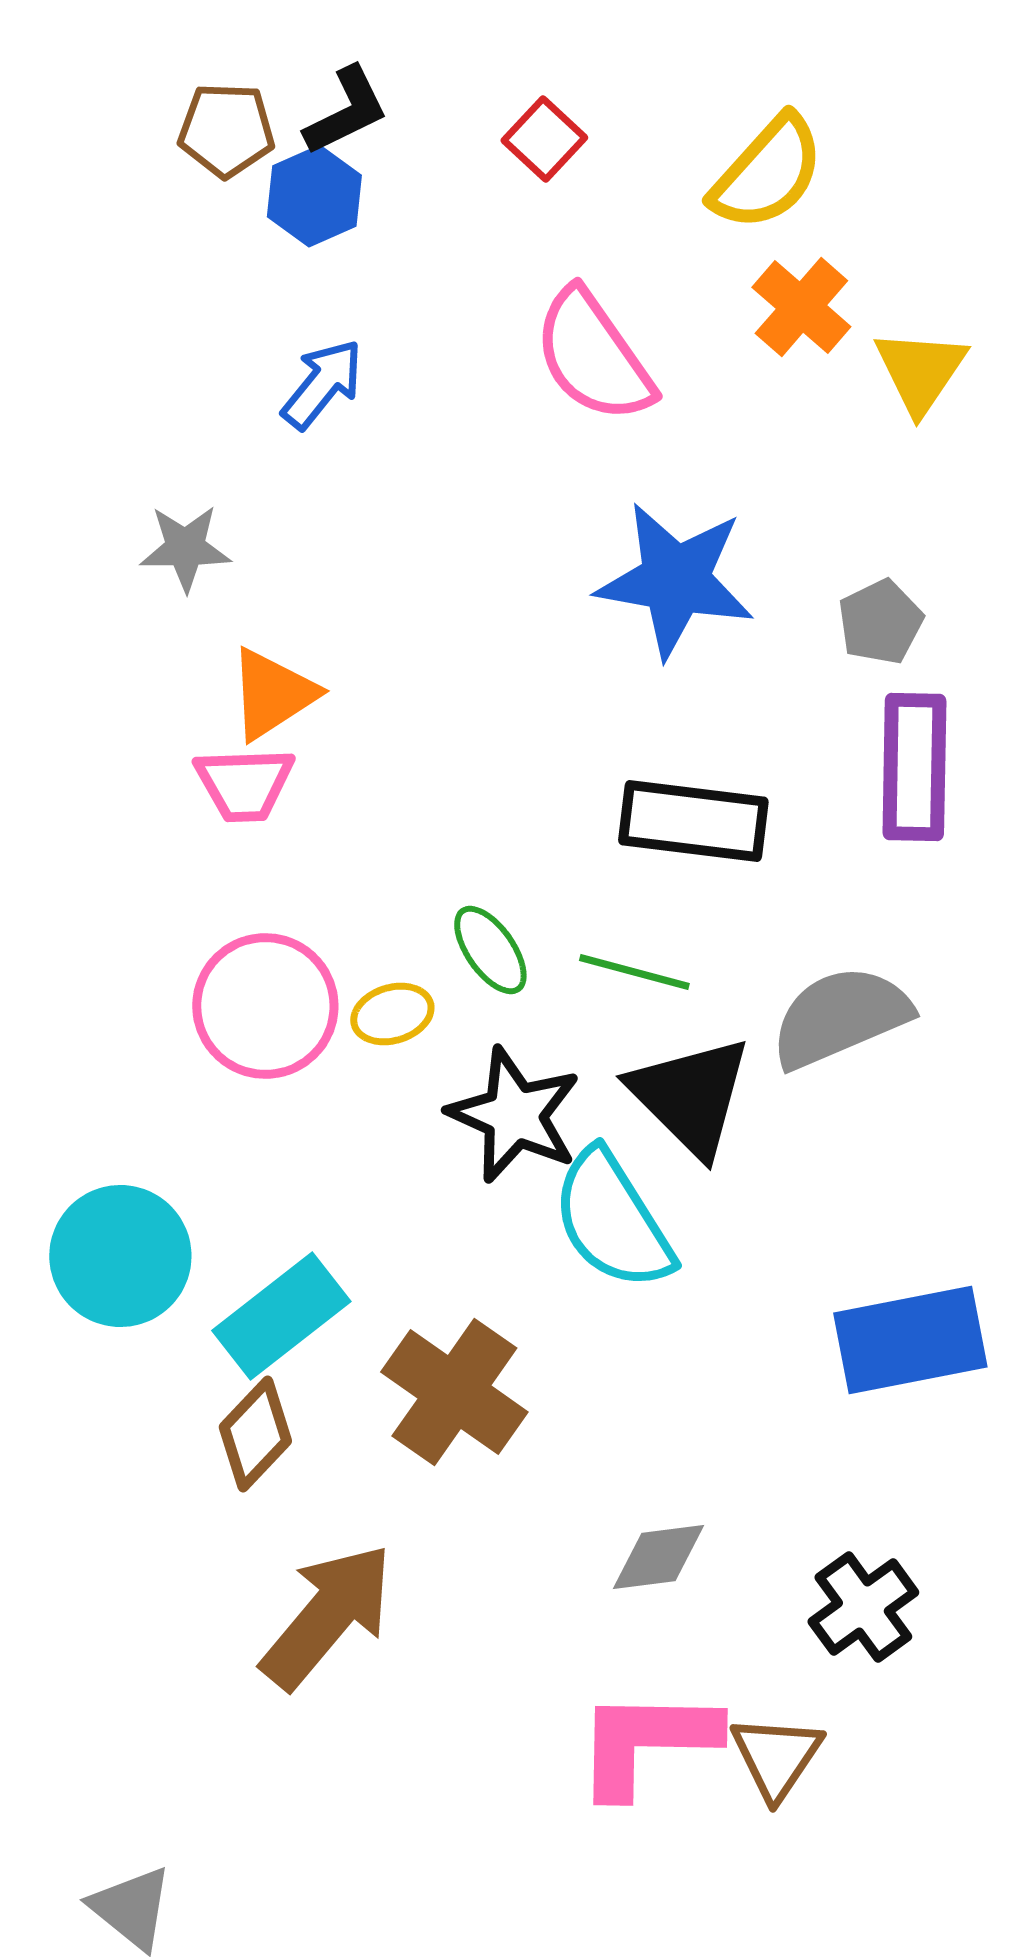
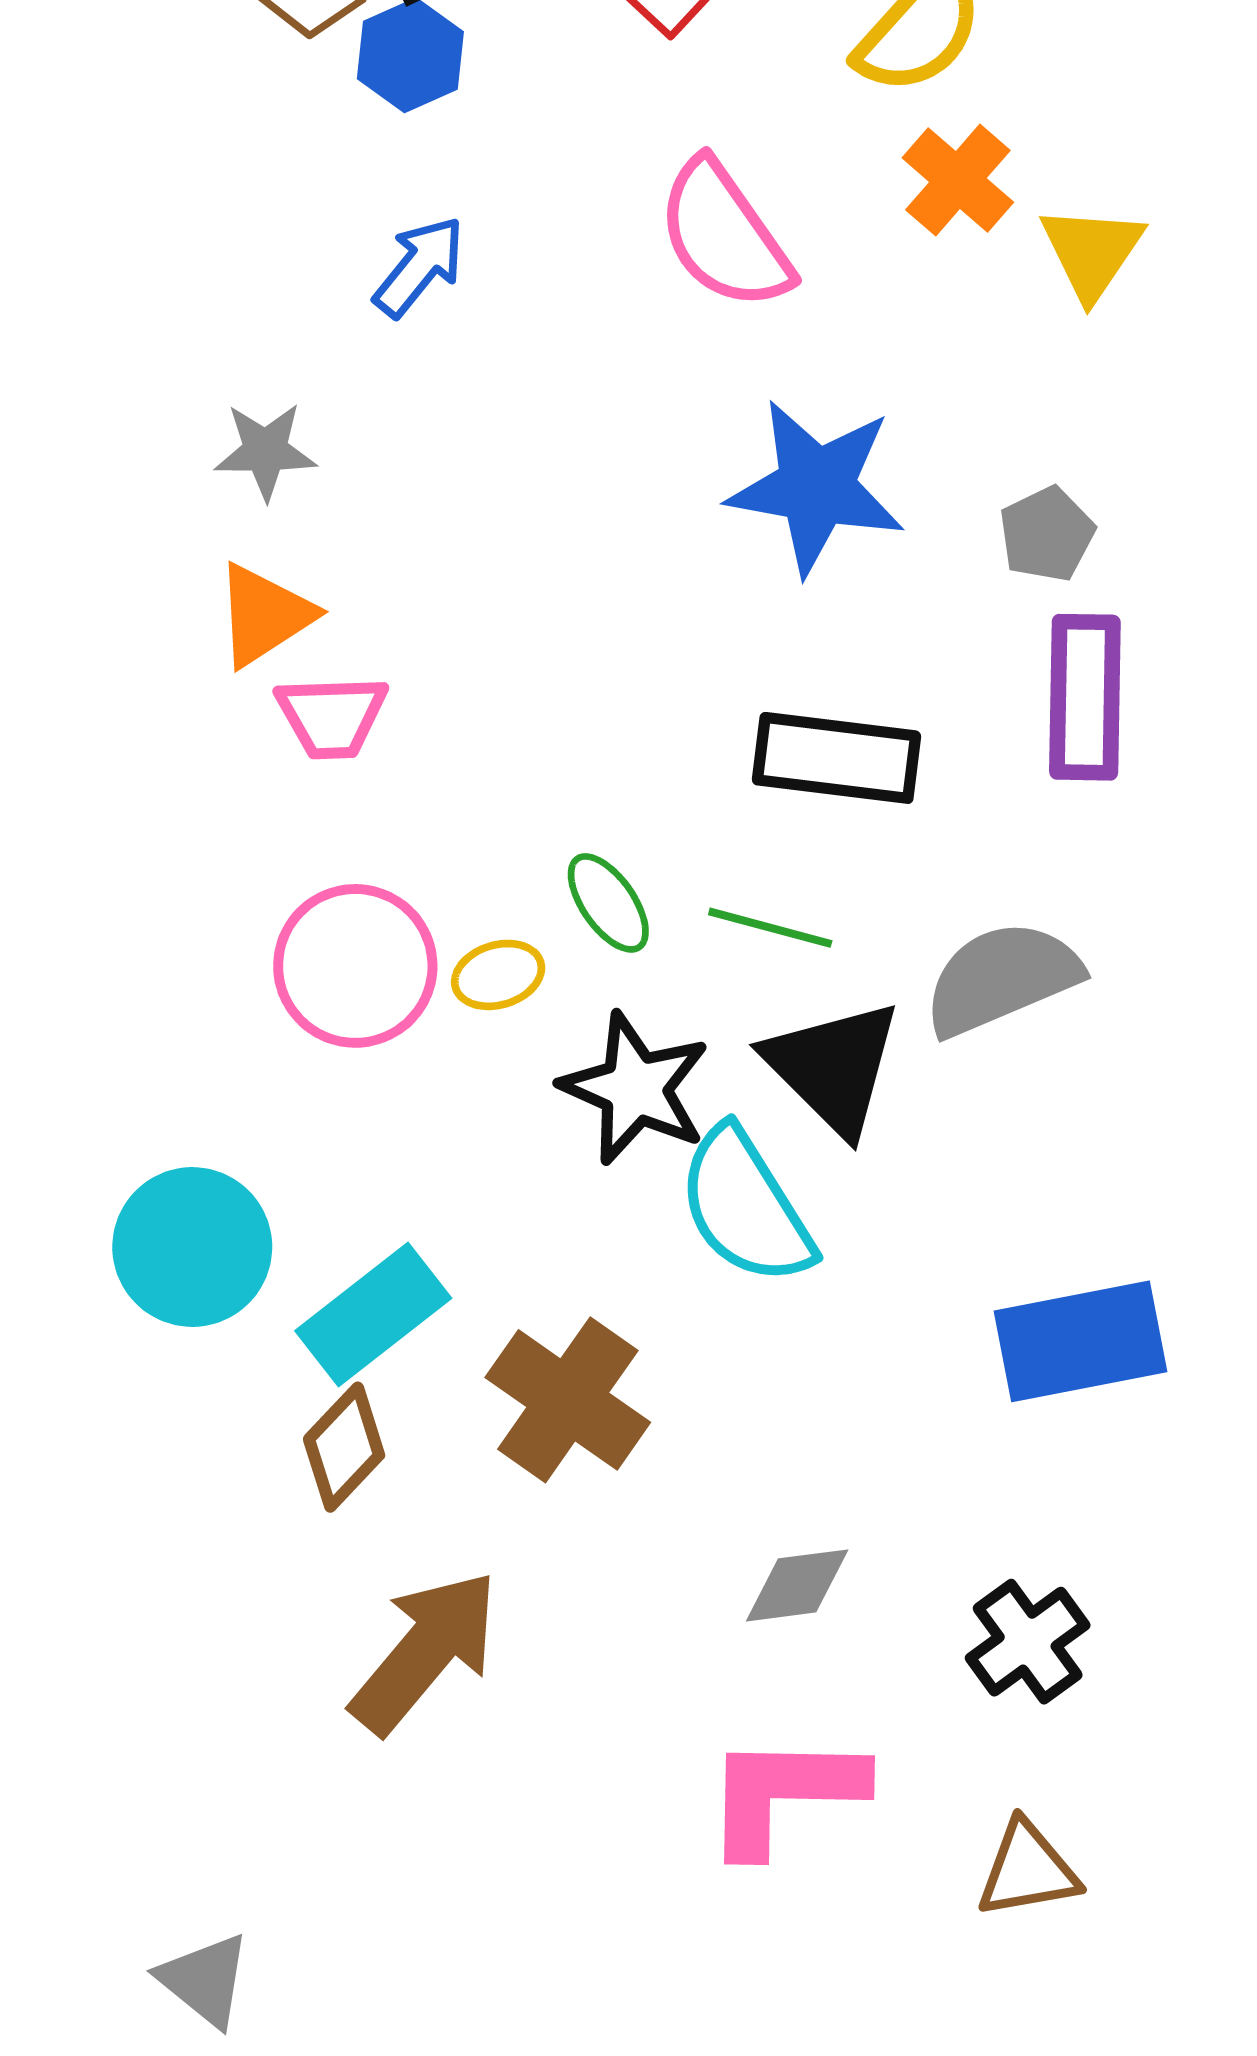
orange triangle: (272, 694) -> (264, 615), moved
brown triangle: (776, 1757) -> (1028, 1870), moved, turned 46

